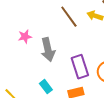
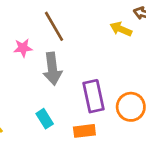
brown line: (69, 17) -> (54, 26), moved

